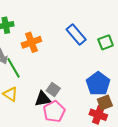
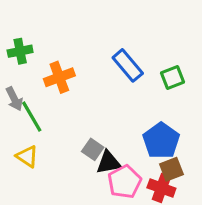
black triangle: (43, 99) -> (108, 163), moved
pink pentagon: (54, 111) -> (125, 182), moved

